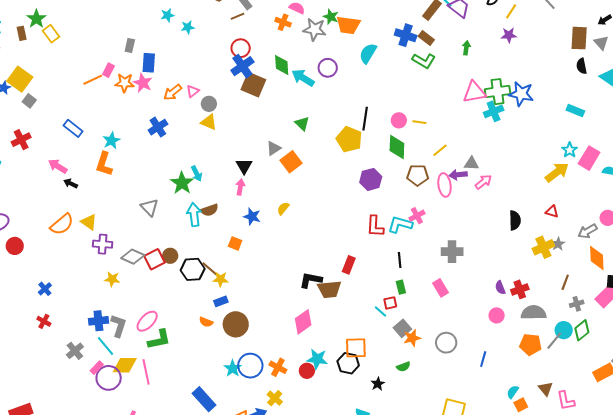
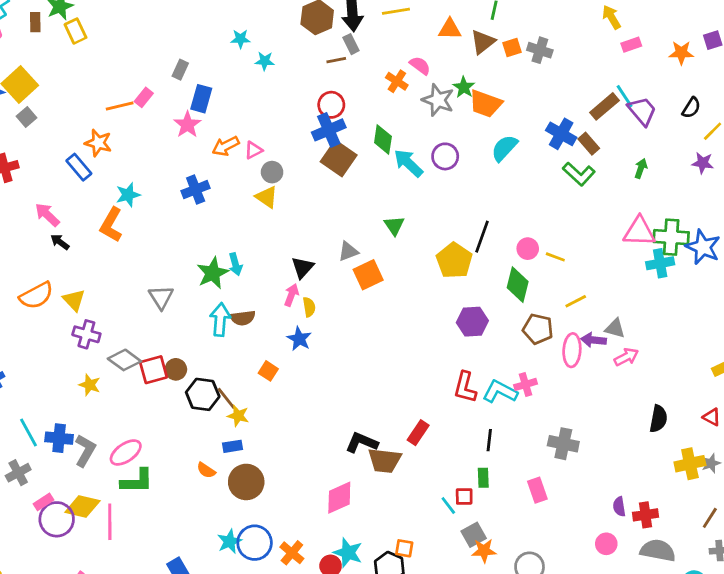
orange star: (125, 83) -> (98, 143), moved
yellow semicircle: (283, 209) -> (309, 307), moved, turned 120
cyan line: (105, 346) -> (29, 432), moved
orange square: (356, 348) -> (404, 548), size x0.6

